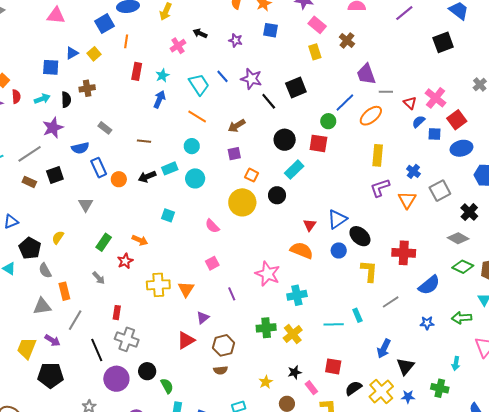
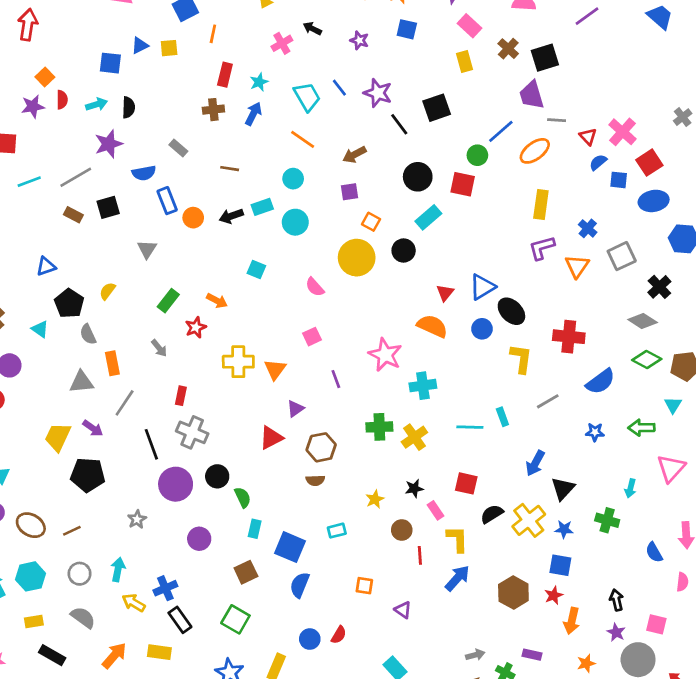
black square: (443, 42) -> (545, 58), moved
yellow square: (94, 54) -> (169, 48), turned 32
brown cross: (87, 88) -> (213, 110), moved

